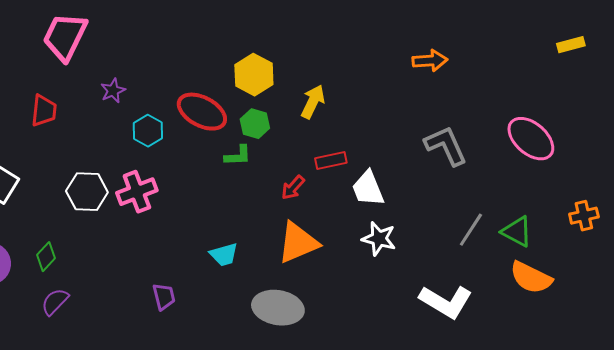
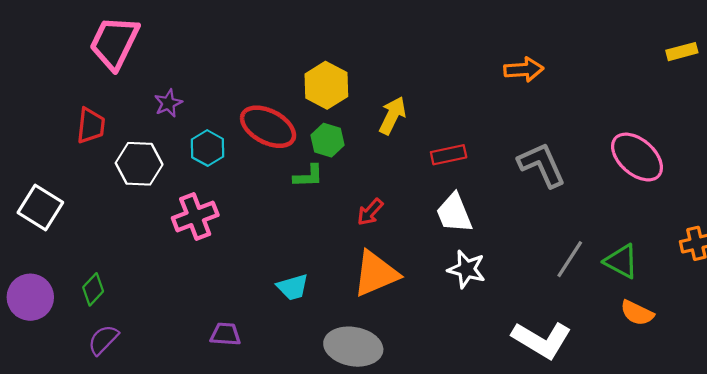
red rectangle: (331, 161) -> (449, 155), moved
white hexagon: (87, 192) -> (139, 164), moved
orange semicircle: (531, 278) -> (637, 313), size x0.7
purple trapezoid: (164, 297) -> (225, 334), turned -72

